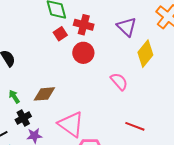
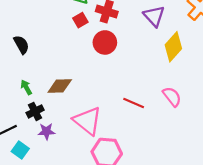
pink semicircle: (119, 81) -> (172, 97), moved
red line: (135, 126) -> (134, 103), moved

